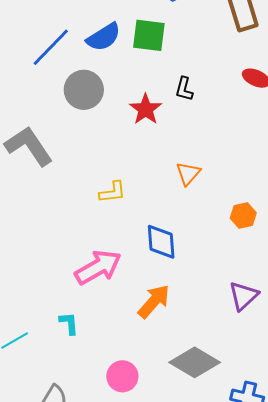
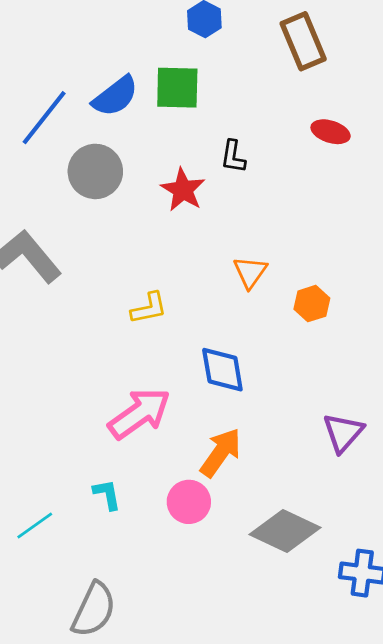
orange hexagon: (243, 216) -> (312, 304), moved
pink circle: (122, 376) -> (189, 502), moved

